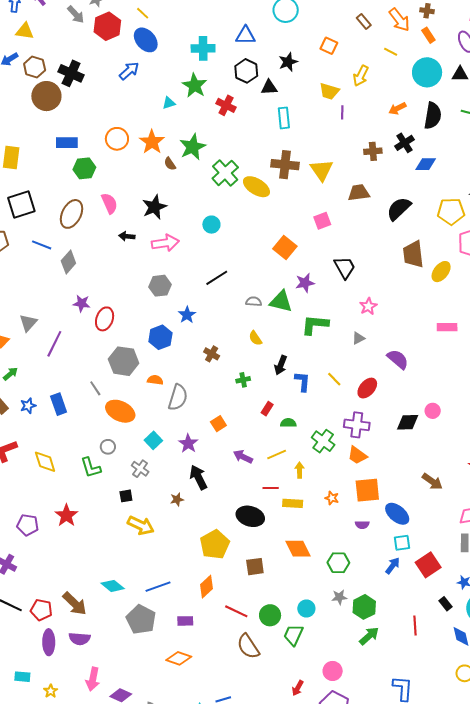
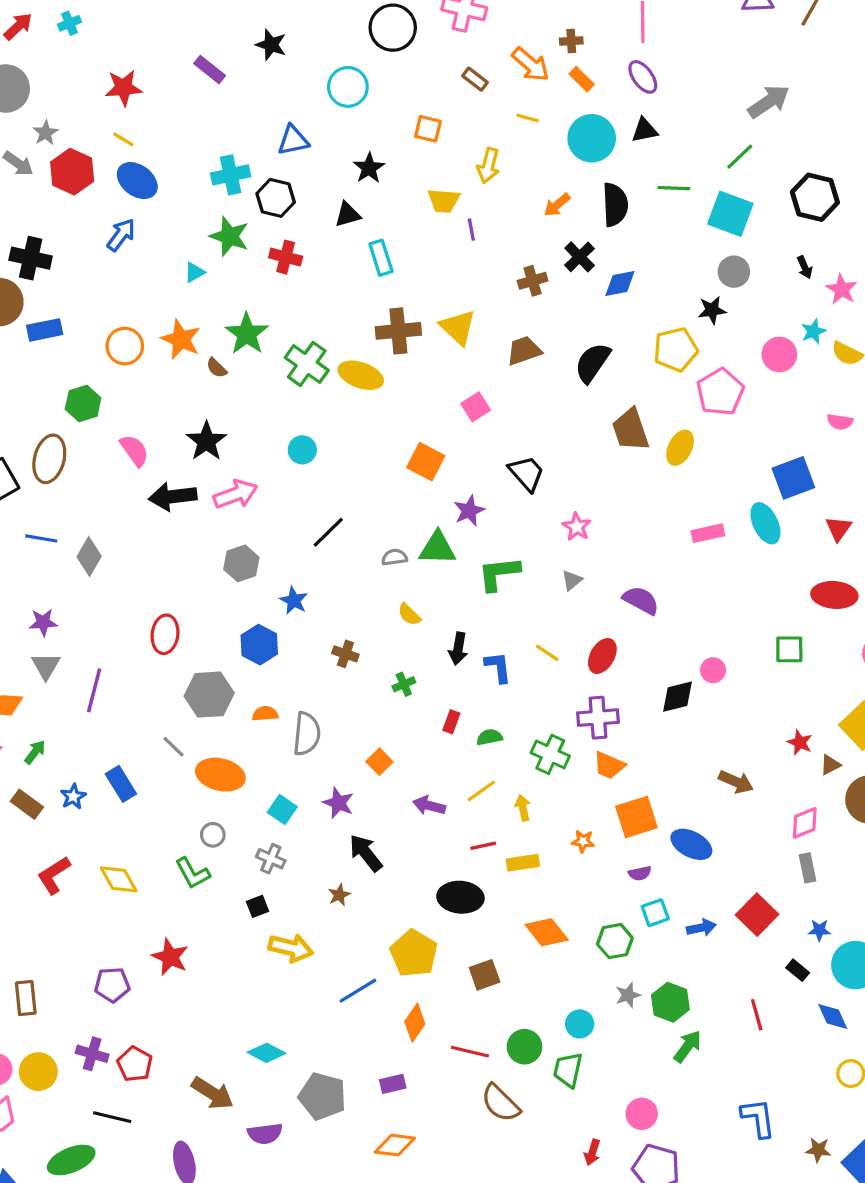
black hexagon: (246, 71) -> (276, 198), moved
blue rectangle: (67, 143) -> (45, 330), moved
brown ellipse: (72, 214) -> (49, 459), moved
black arrow: (127, 236) -> (173, 497), size x1.8
purple star: (82, 303) -> (43, 622), moved
cyan square: (402, 543) -> (655, 913), moved
blue arrow: (393, 566) -> (701, 928), turned 54
blue line: (158, 587) -> (358, 991), moved
red pentagon: (41, 610) -> (135, 1064), moved, turned 30
purple semicircle: (80, 639) -> (265, 1134), moved

